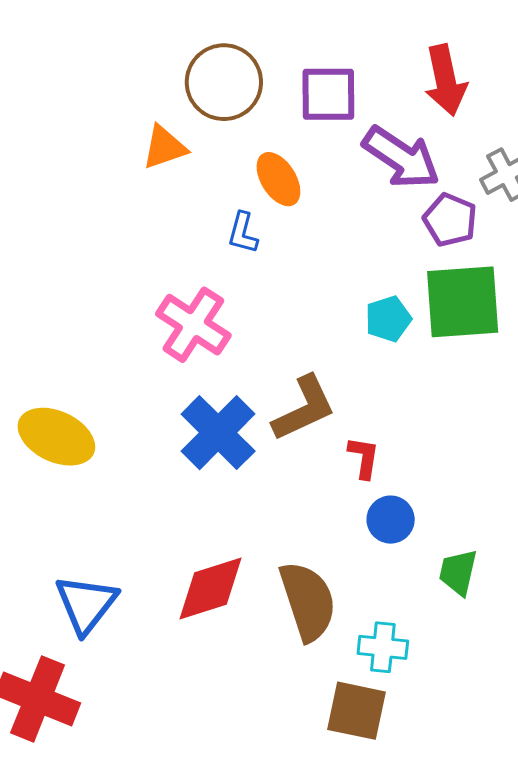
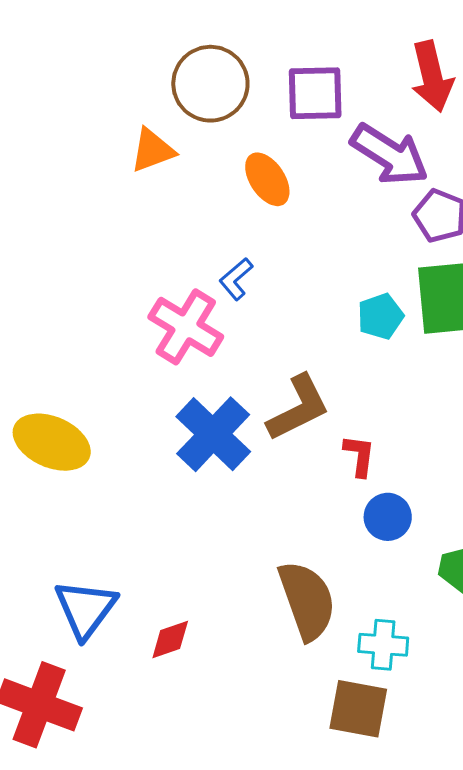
blue L-shape: (243, 233) -> (236, 279), moved, turned 36
red diamond: (210, 588) -> (170, 639), moved, size x0.6

